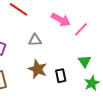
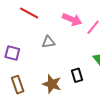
brown star: (38, 69) -> (52, 84), moved

